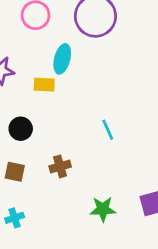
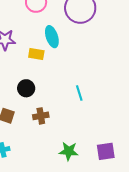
cyan ellipse: (62, 59) -> (52, 37), turned -40
black circle: (21, 129) -> (26, 88), moved

